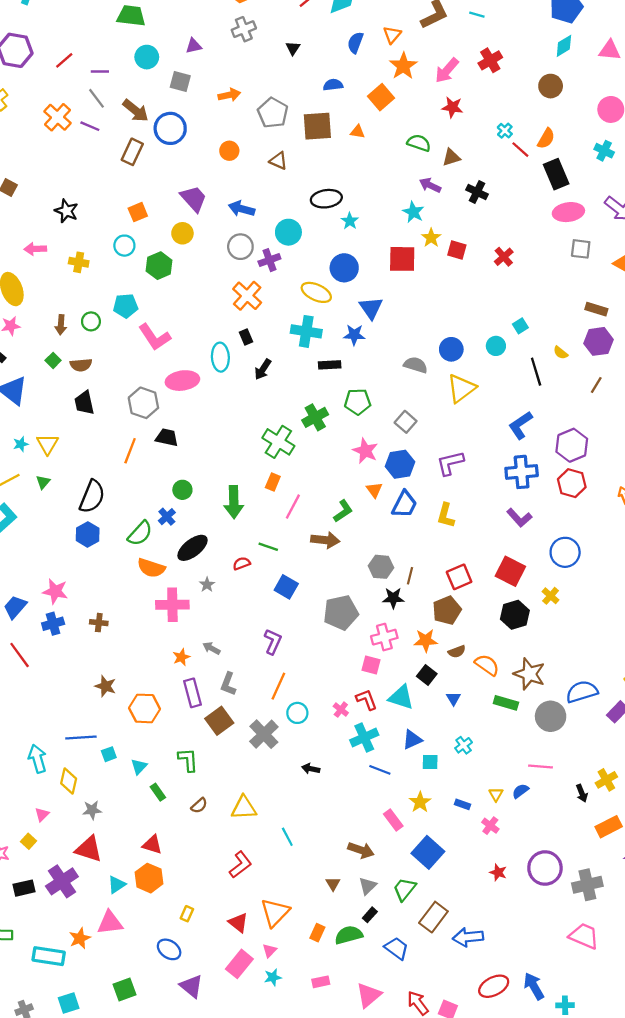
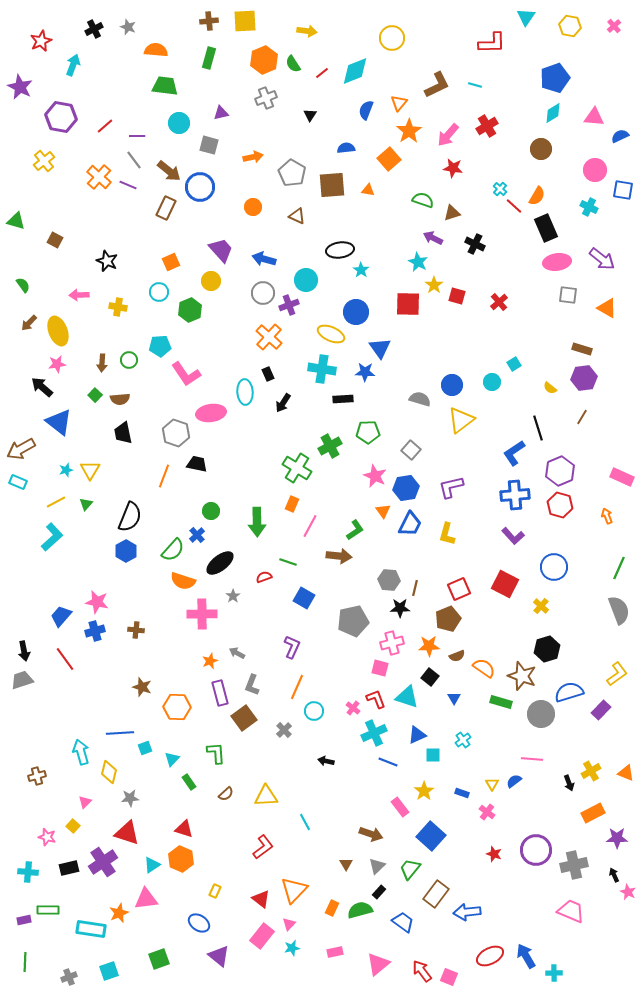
black line: (536, 372) -> (538, 428), moved
black hexagon: (515, 615) -> (547, 649), moved
gray cross: (264, 734) -> (284, 730), size x0.6

